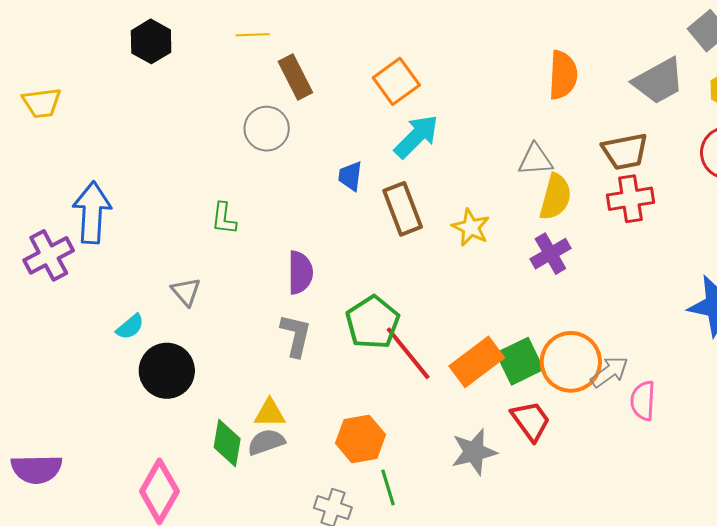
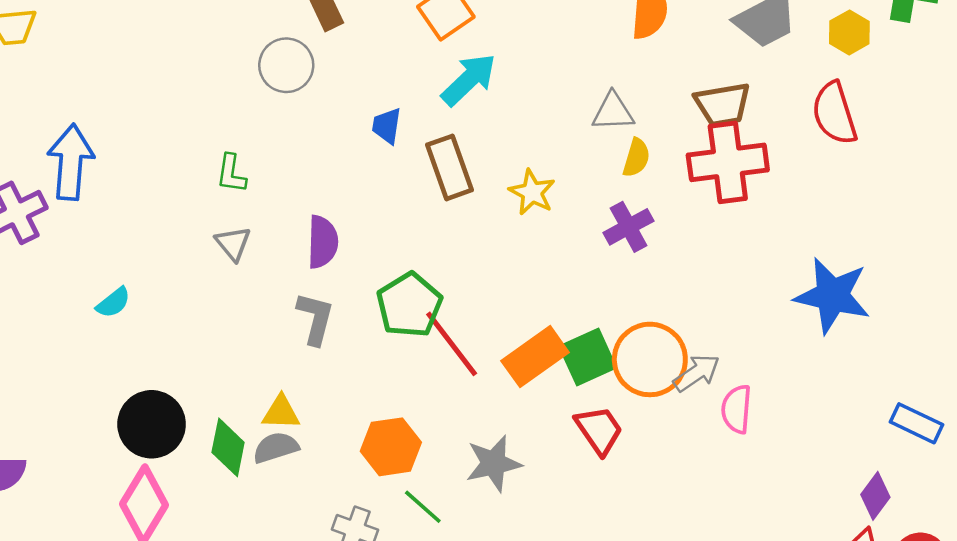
yellow semicircle: (555, 197) -> (636, 158), size x0.7
red cross: (630, 199) -> (728, 162), size x1.4
gray triangle: (186, 292) -> (233, 243), moved
black circle: (167, 371) -> (152, 424), moved
gray star: (474, 452) -> (494, 463), moved
green line: (388, 487) -> (423, 507), turned -33

